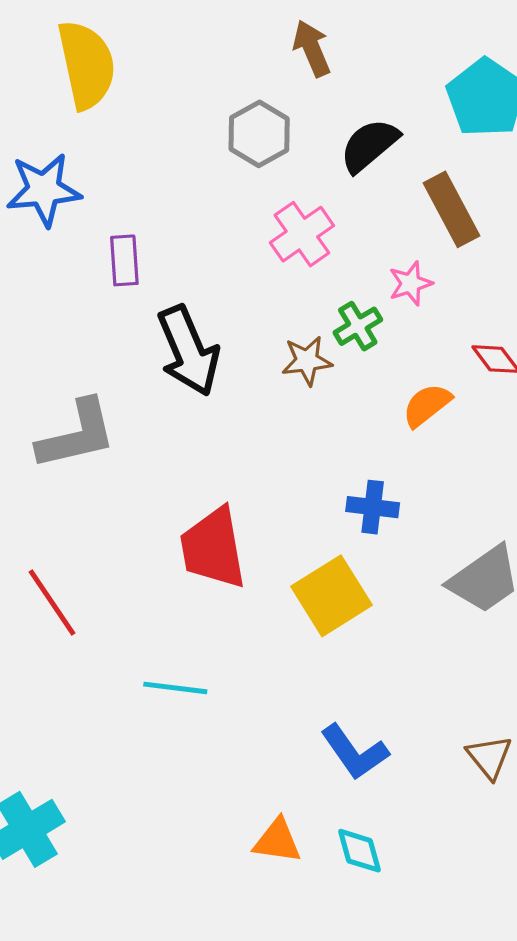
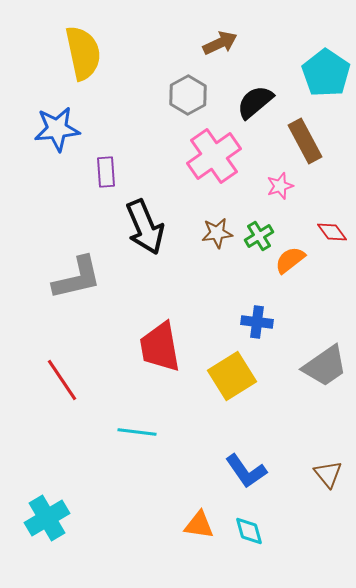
brown arrow: (312, 48) -> (220, 43), turned 88
pink cross: (302, 234) -> (214, 156), size x1.4
green cross: (358, 326) -> (259, 236), moved

